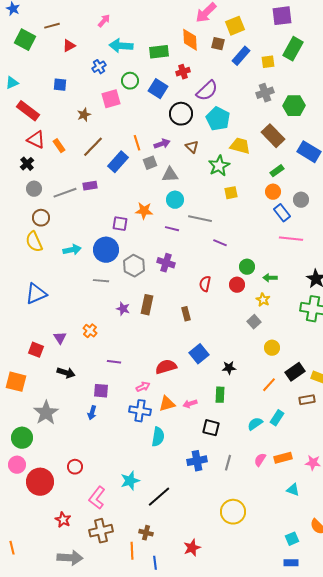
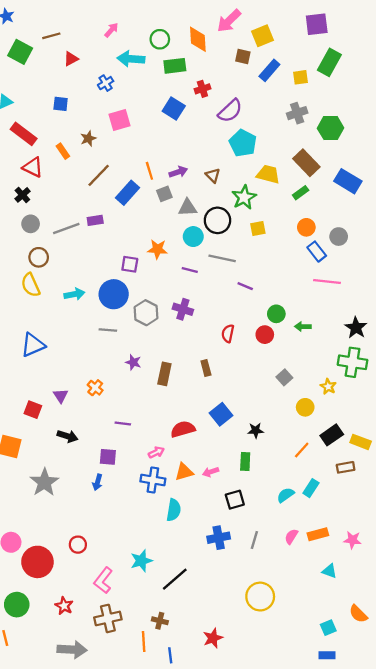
orange diamond: (190, 40) -> (198, 39), moved
green circle: (130, 81) -> (160, 39), moved
black circle: (181, 114) -> (217, 220), moved
orange rectangle: (59, 146) -> (63, 151), moved
green rectangle: (277, 171) -> (301, 193), moved
yellow star: (263, 300) -> (328, 387), moved
brown rectangle: (147, 305) -> (164, 374), moved
black square: (211, 428) -> (235, 500), turned -30
green circle: (22, 438) -> (17, 605), moved

